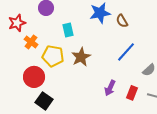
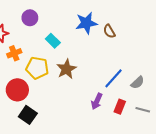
cyan rectangle: (68, 30) -> (53, 41), turned -32
orange cross: (31, 42) -> (14, 53), turned 32
blue line: (126, 52) -> (113, 78), moved

